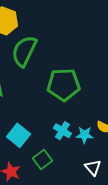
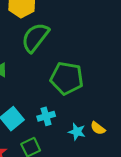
cyan cross: (62, 131) -> (46, 116), moved, turned 30

